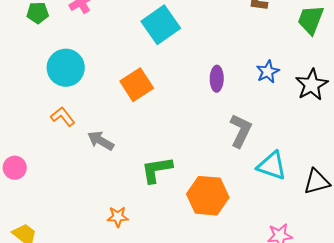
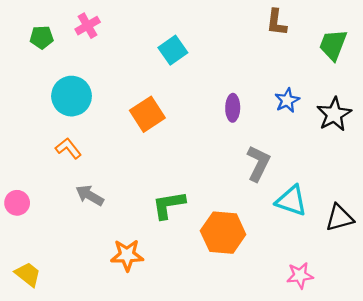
cyan square: (161, 25) -> (173, 50), size x0.7
gray arrow: (101, 141) -> (90, 195), moved
orange star: (118, 217) -> (127, 255), size x1.4

